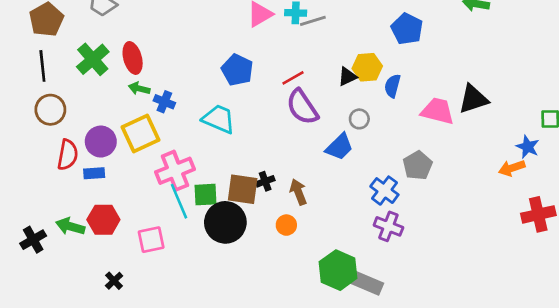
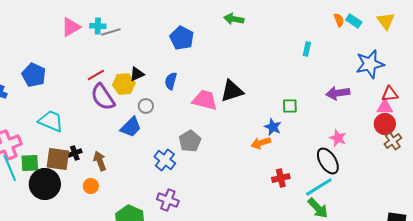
yellow hexagon: (367, 67) -> (124, 84), moved
blue pentagon: (237, 70) -> (34, 75), moved
cyan trapezoid: (219, 119) -> (51, 121), moved
red cross: (538, 214) -> (281, 178), size x0.7
purple cross: (388, 226) -> (168, 200), moved

